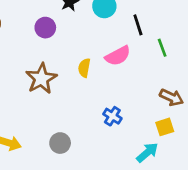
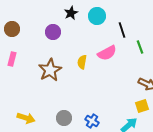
blue cross: (112, 116) -> (92, 121), moved

